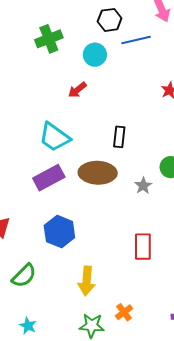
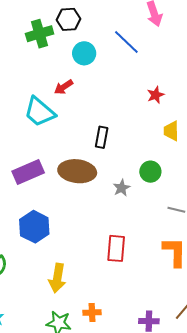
black hexagon: (110, 20) -> (68, 19), moved
blue line: (136, 40) -> (126, 42), turned 52
cyan trapezoid: (54, 137) -> (40, 112), moved
orange cross: (124, 312) -> (92, 312), turned 30

